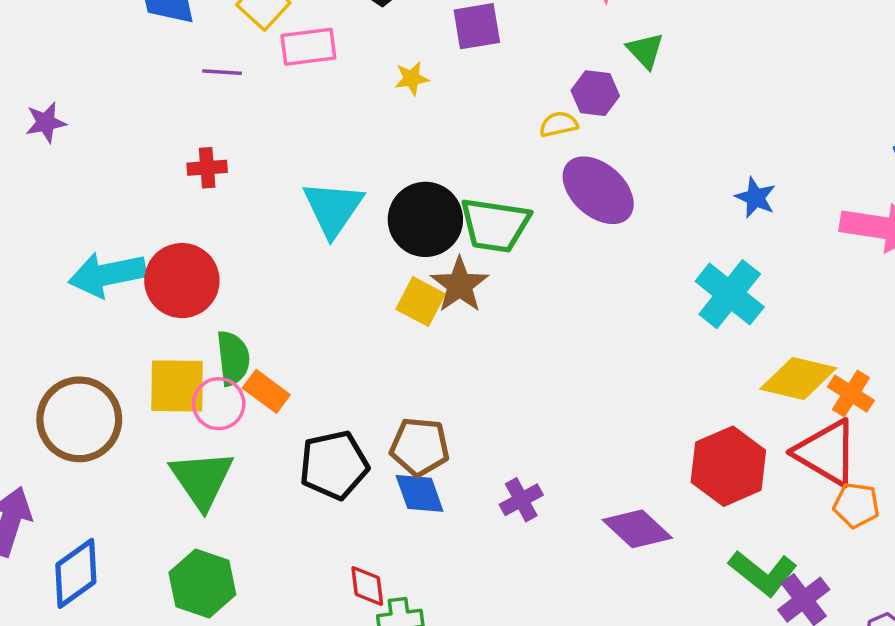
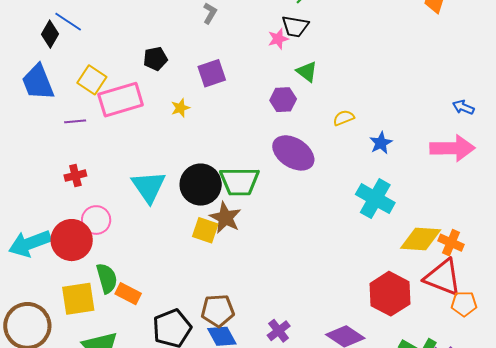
pink rectangle: (308, 47) -> (121, 100), size x1.4
yellow semicircle: (559, 124) -> (344, 118), moved
blue star: (755, 198) -> (381, 143), turned 30
pink circle: (219, 404) -> (96, 220), moved

